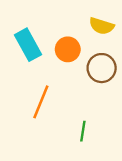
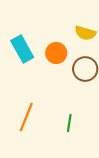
orange line: (41, 102) -> (26, 117), moved

